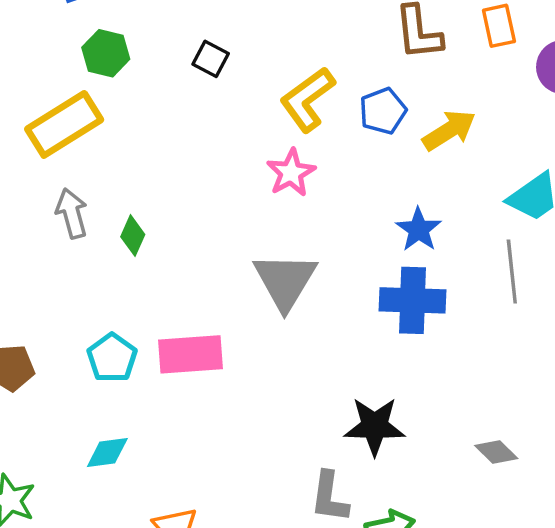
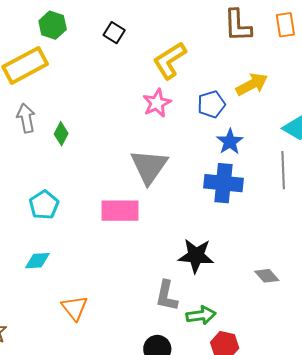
blue pentagon: (383, 111) -> (211, 104), moved
pink rectangle: (190, 354) -> (120, 211), moved

